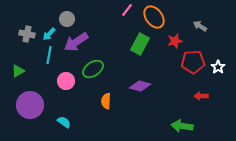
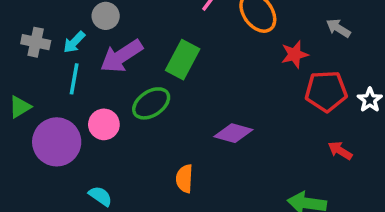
green rectangle: (140, 44) -> (183, 60), moved
red arrow: (201, 96) -> (340, 151), turned 32
orange semicircle: (106, 101) -> (184, 179), moved
purple circle: (30, 105) -> (57, 142), moved

